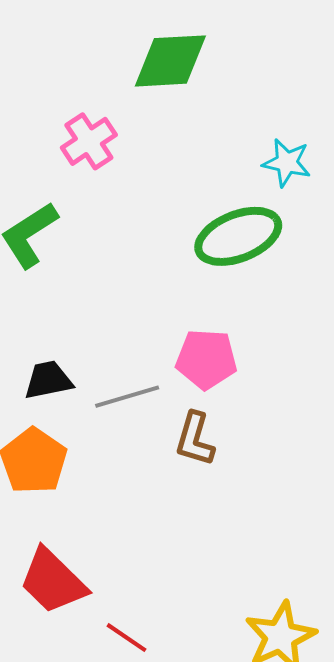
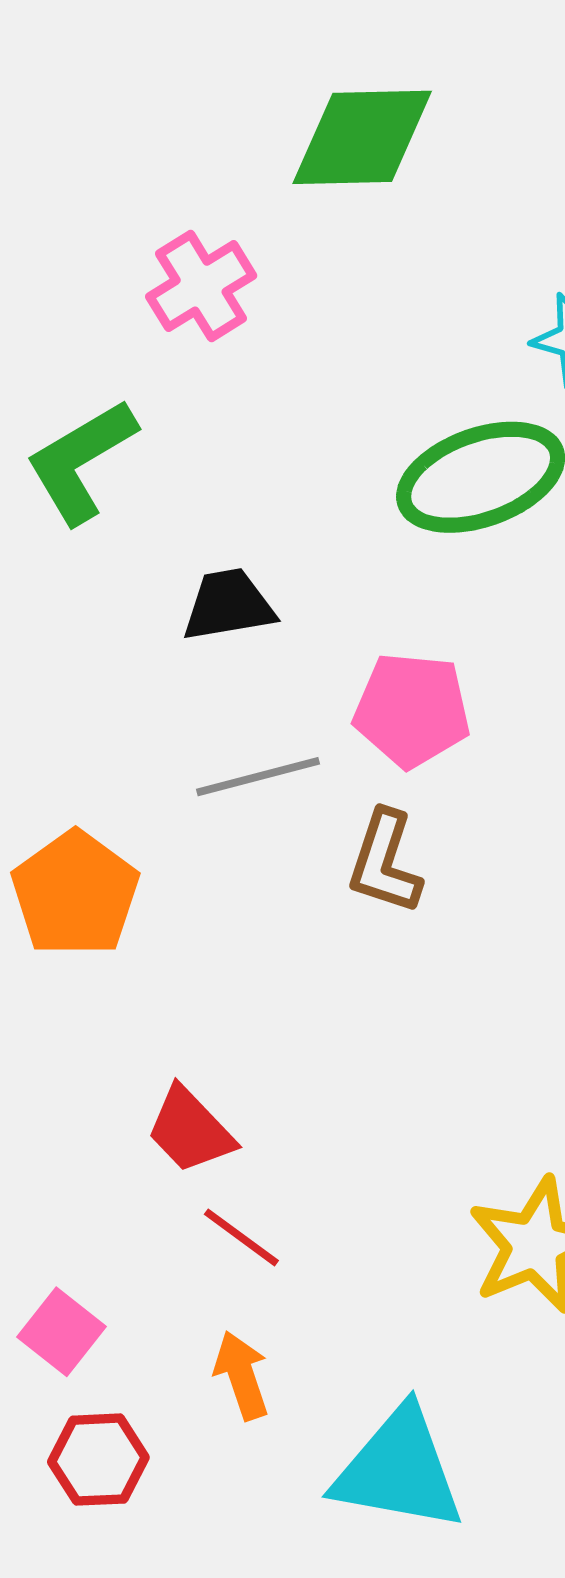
black trapezoid: (48, 380) -> (228, 605), moved
red trapezoid: (53, 581) -> (190, 1130), moved, size x0.7

